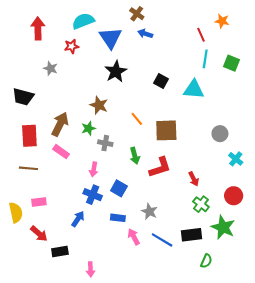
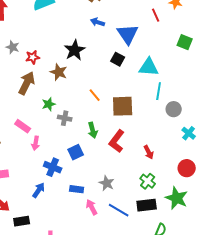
blue arrow: (145, 34) -> (98, 22), moved
blue triangle: (110, 38) -> (128, 34), moved
red star: (72, 46) -> (33, 57), moved
cyan line: (205, 59) -> (159, 91), moved
brown star: (99, 105) -> (59, 72), moved
brown arrow: (60, 124) -> (27, 83), moved
red L-shape: (160, 167) -> (117, 141), turned 145
pink arrow: (94, 169) -> (36, 143), moved
blue square: (119, 188) -> (76, 152), moved, turned 35
green cross: (201, 204) -> (148, 181), moved

